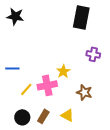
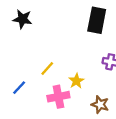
blue line: (12, 68) -> (19, 88), moved, turned -48
yellow line: (26, 89) -> (47, 69), moved

